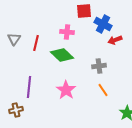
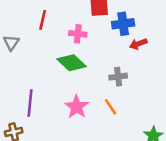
blue cross: (103, 24) -> (123, 24), turned -36
red line: (36, 43) -> (43, 20), moved
orange line: (103, 90) -> (111, 107), moved

